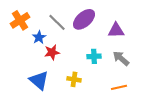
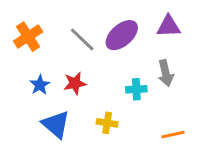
purple triangle: (116, 30) -> (169, 26), moved
blue star: (39, 37) -> (40, 85), moved
gray arrow: (121, 58) -> (166, 73), moved, turned -144

